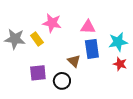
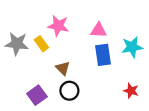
brown triangle: (74, 61) -> (63, 68), moved
red star: (120, 64) -> (131, 91), moved
purple square: (38, 73) -> (37, 95), moved, turned -30

